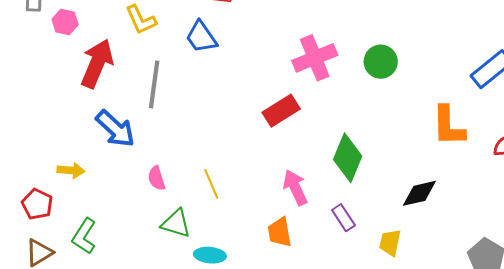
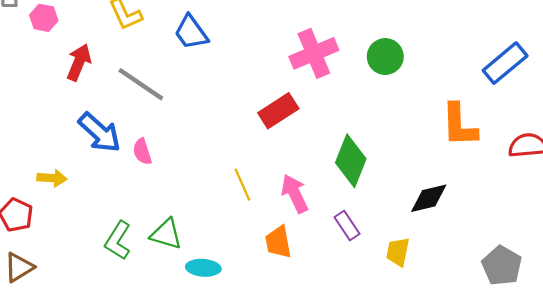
red arrow: (97, 63) -> (79, 62), size x0.7
gray line: (154, 84) -> (141, 84), turned -63
pink semicircle: (157, 178) -> (142, 152), moved
yellow line: (211, 184) -> (242, 185), moved
green L-shape: (84, 236) -> (118, 240), moved

